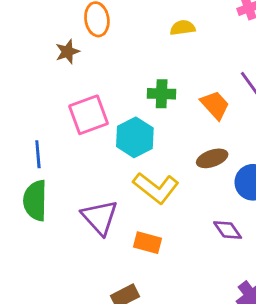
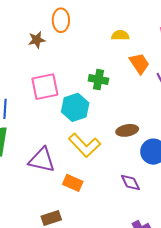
orange trapezoid: (215, 105) -> (139, 63), moved
purple triangle: (100, 217) -> (42, 160), turned -44

